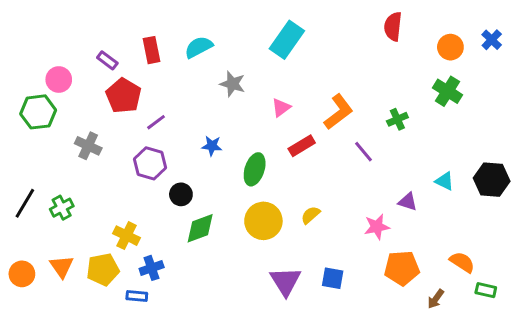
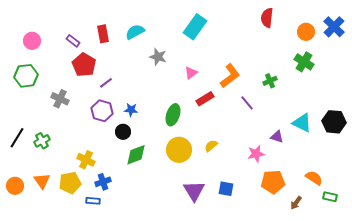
blue cross: (492, 40) -> (334, 27), size x1.5
pink circle: (59, 80) -> (32, 41), moved
blue star: (212, 146) -> (131, 110), moved
cyan triangle: (445, 181) -> (302, 123), size x1.5

